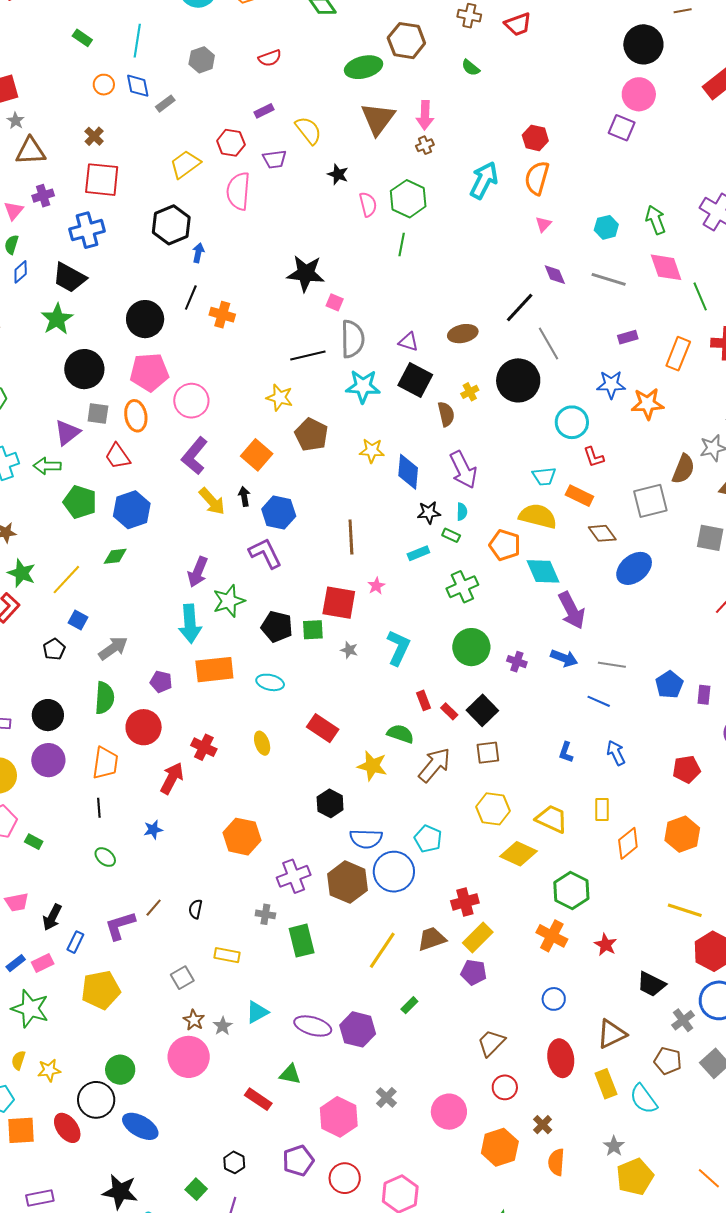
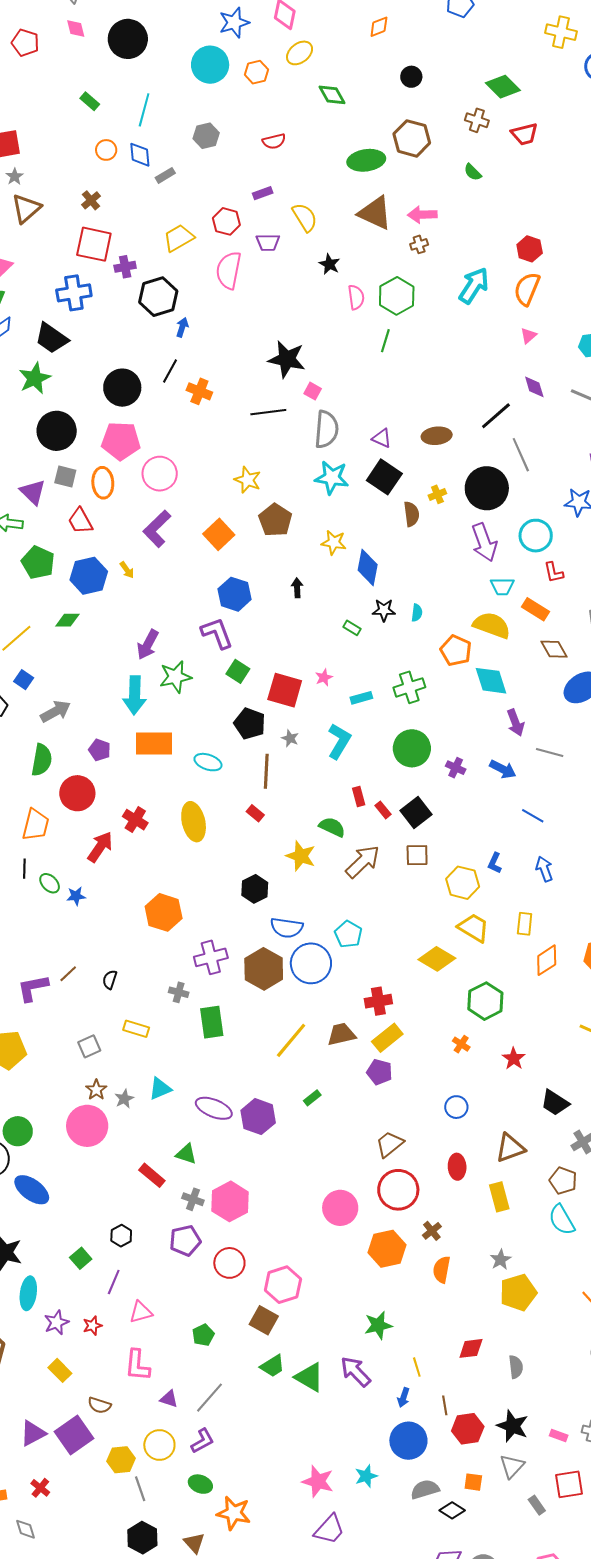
pink arrow: (425, 115) -> (422, 215), turned 80
brown triangle: (378, 119) -> (375, 213), turned -48
brown triangle: (31, 151) -> (26, 208), turned -44
purple cross: (43, 196) -> (125, 267), moved
black line: (308, 355) -> (268, 412), moved
purple triangle: (67, 433) -> (33, 492), turned -44
purple arrow: (463, 470) -> (484, 542), moved
black arrow: (244, 496) -> (297, 588), moved
yellow arrow: (212, 501) -> (127, 570), moved, size x0.6
green rectangle: (451, 535) -> (352, 628), moved
brown line: (351, 537) -> (266, 771), moved
cyan rectangle: (418, 553) -> (361, 698), moved
purple arrow: (572, 610) -> (515, 723), size x0.7
black pentagon: (277, 627) -> (250, 724), moved
green square: (313, 630) -> (238, 671), moved, turned 30
gray line: (612, 665) -> (550, 753), moved
red rectangle: (323, 728) -> (255, 813), size x0.6
yellow ellipse: (262, 743) -> (194, 822), size x1.6
yellow hexagon: (493, 809) -> (463, 883), moved
green ellipse: (105, 857) -> (50, 883), moved
orange cross: (552, 936) -> (461, 1044), size x0.6
red ellipse: (561, 1058) -> (457, 1167), size x0.7
red circle: (505, 1087) -> (398, 1190), size x1.6
gray cross: (386, 1097) -> (193, 1199), moved, turned -30
cyan semicircle: (643, 1099) -> (562, 1220), moved

